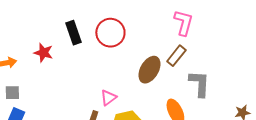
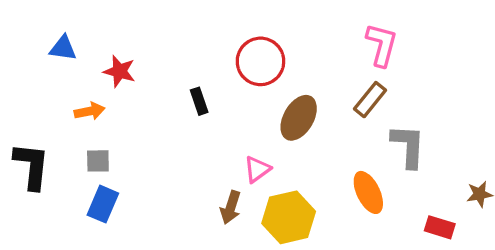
black rectangle: (73, 33) -> (199, 101), moved, size x0.7
red star: (43, 53) -> (119, 71), moved
brown ellipse: (149, 70) -> (299, 118), moved

